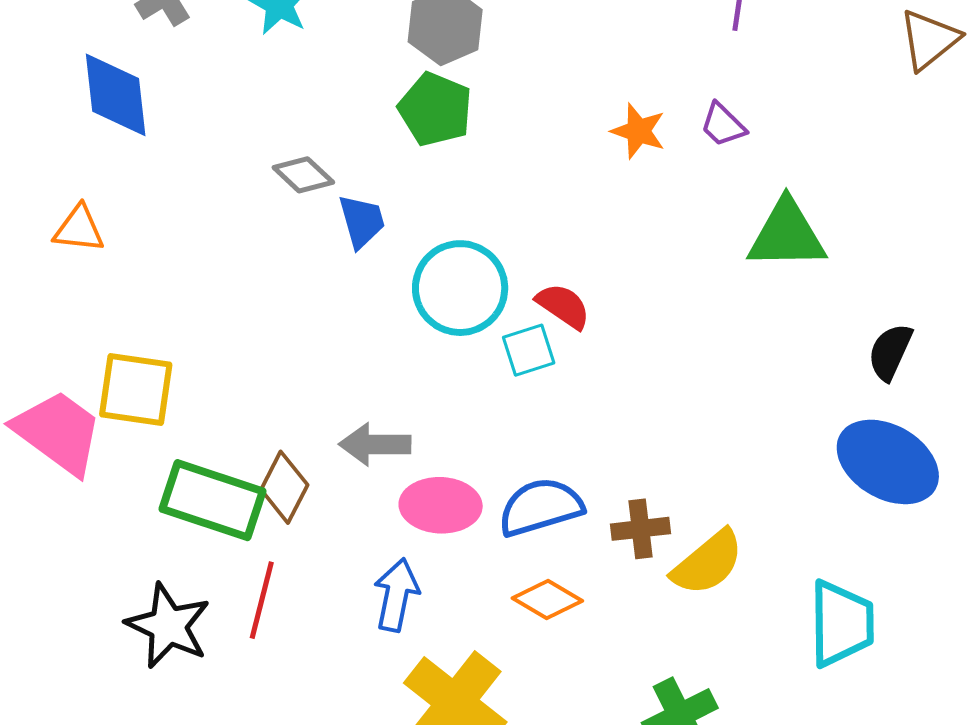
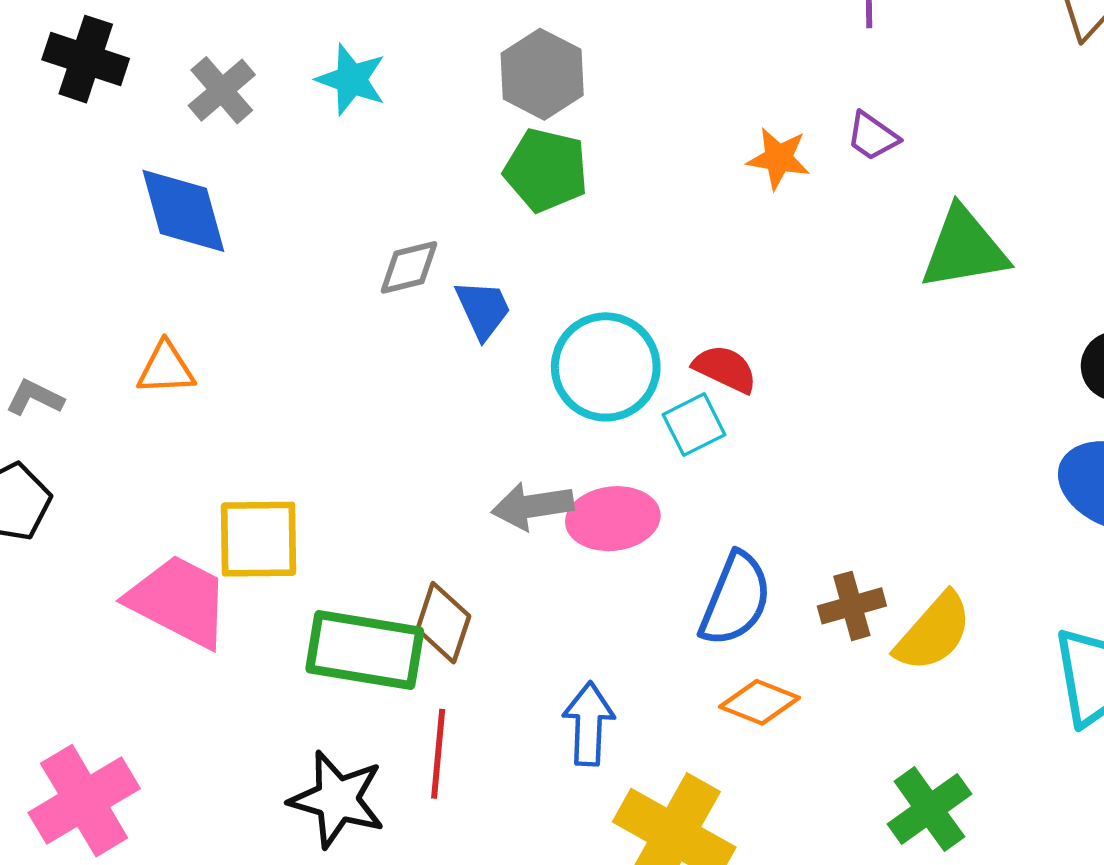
gray diamond: (303, 175) -> (409, 267), turned -48
gray arrow: (375, 444) -> (533, 506), moved
pink ellipse: (441, 505) -> (613, 519), moved
blue semicircle: (541, 507) -> (735, 599), turned 138

